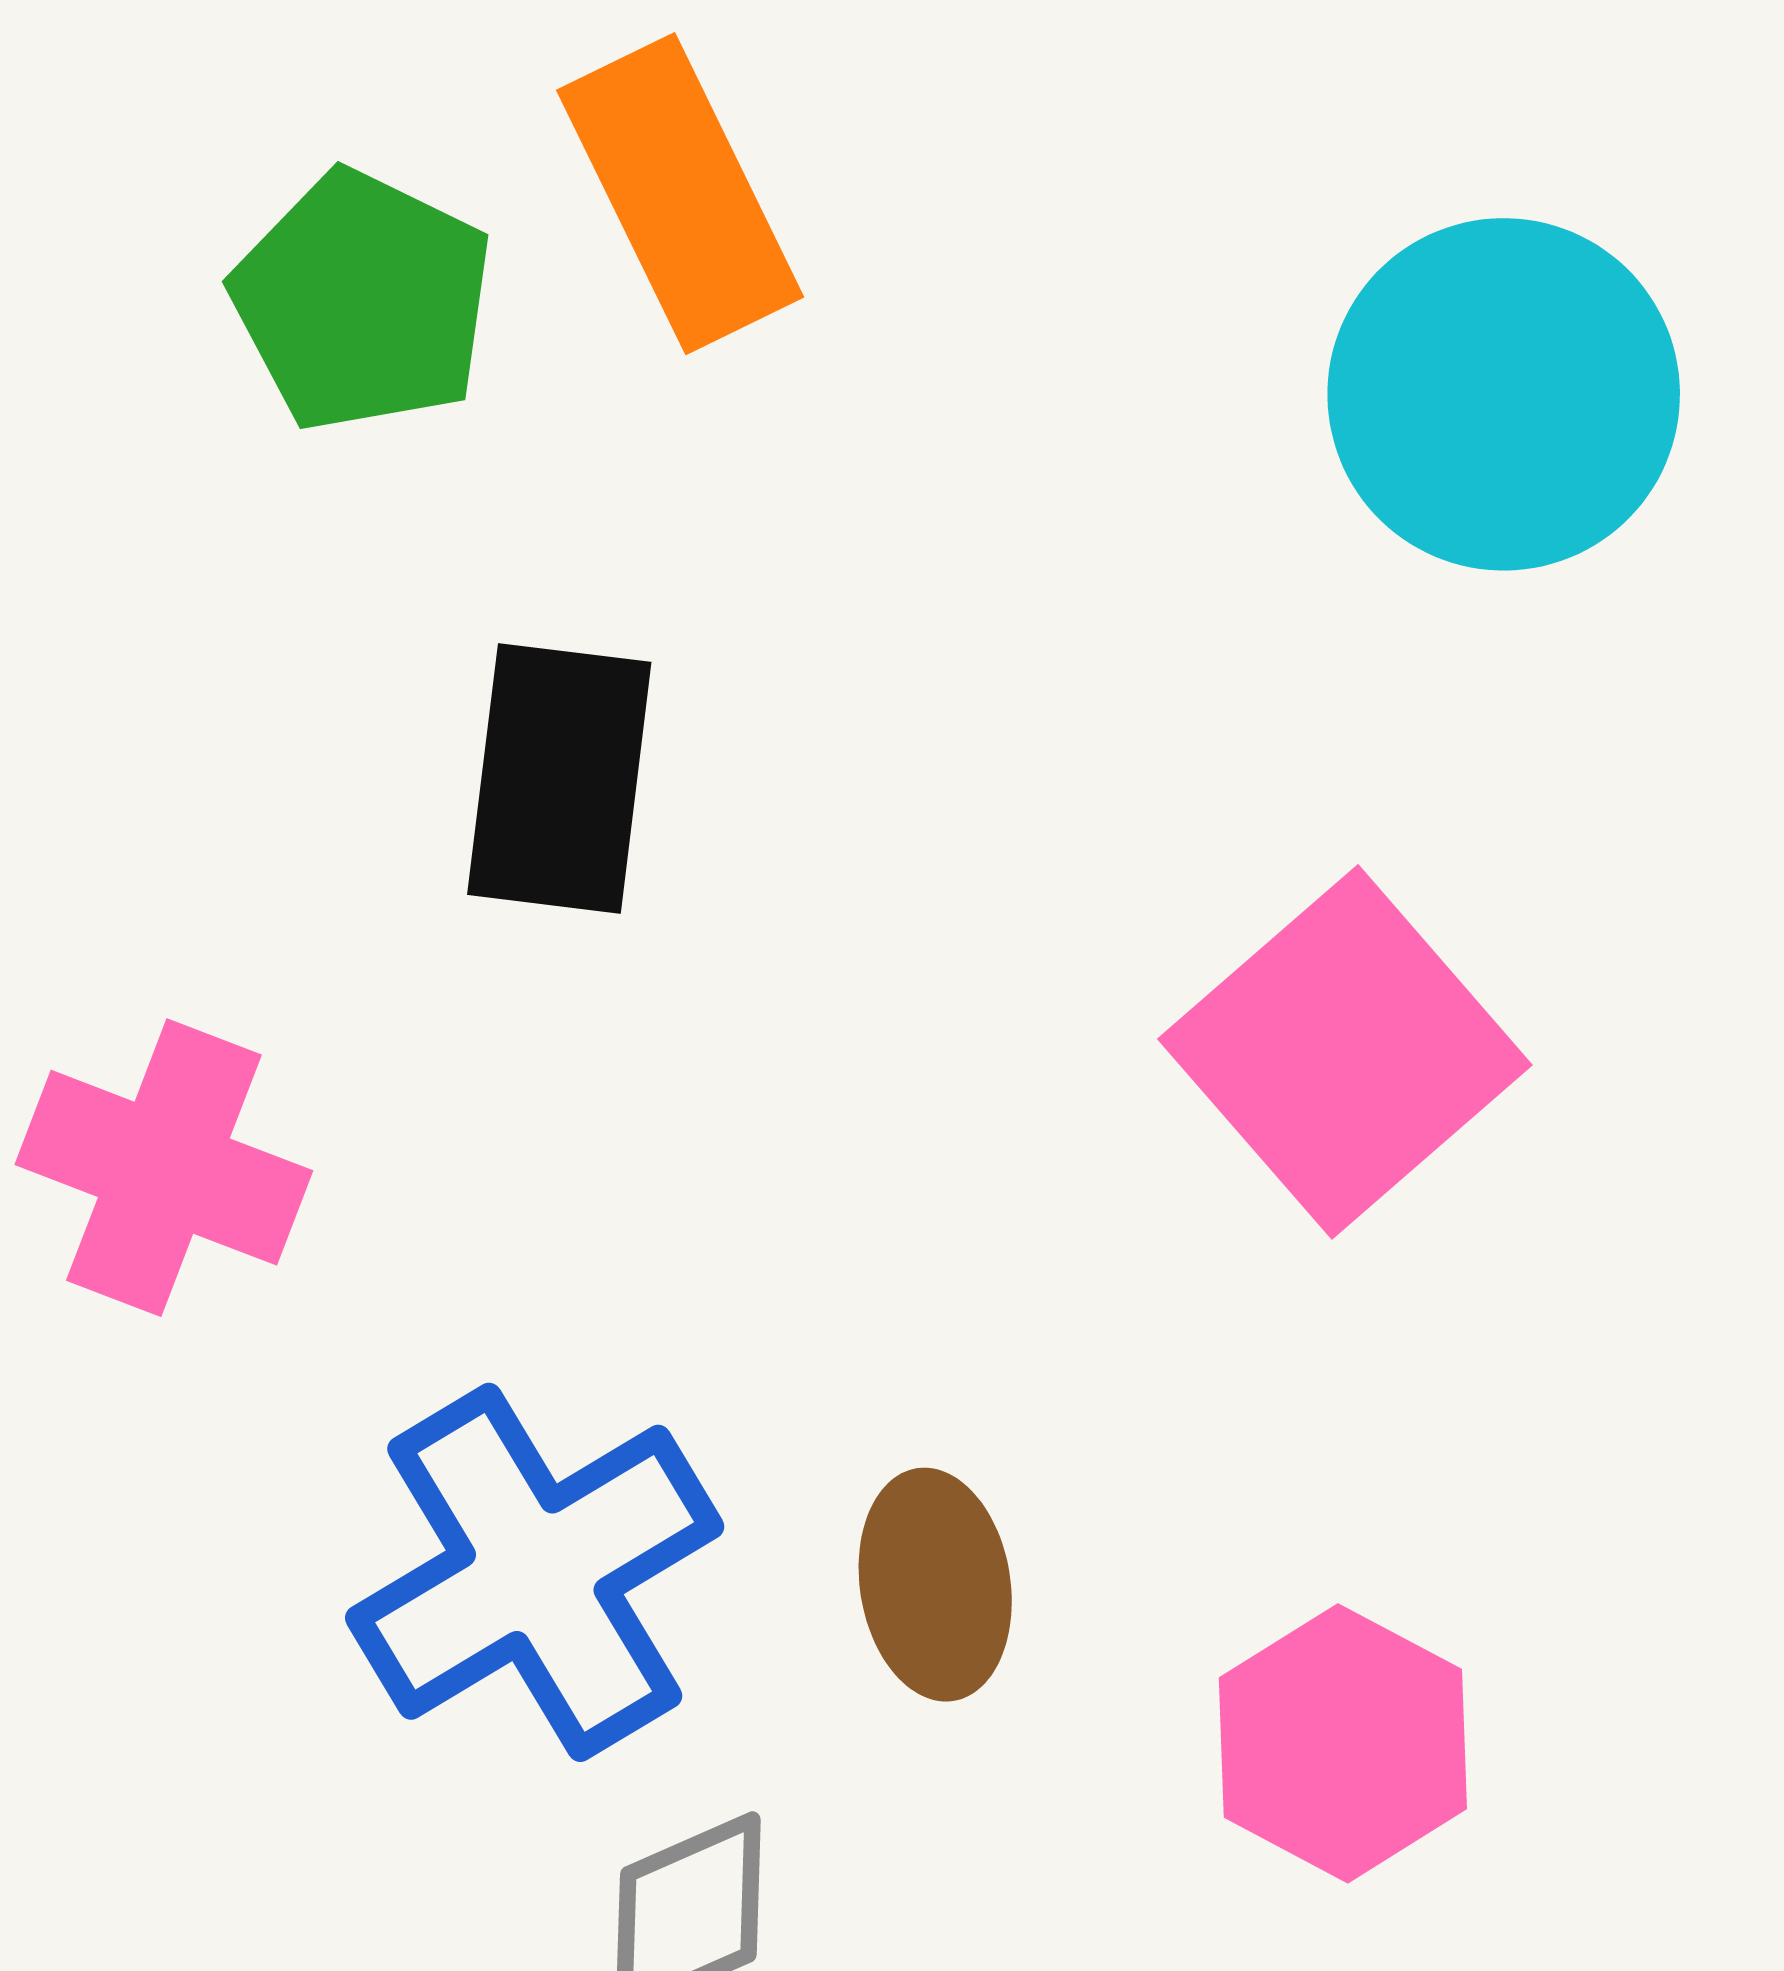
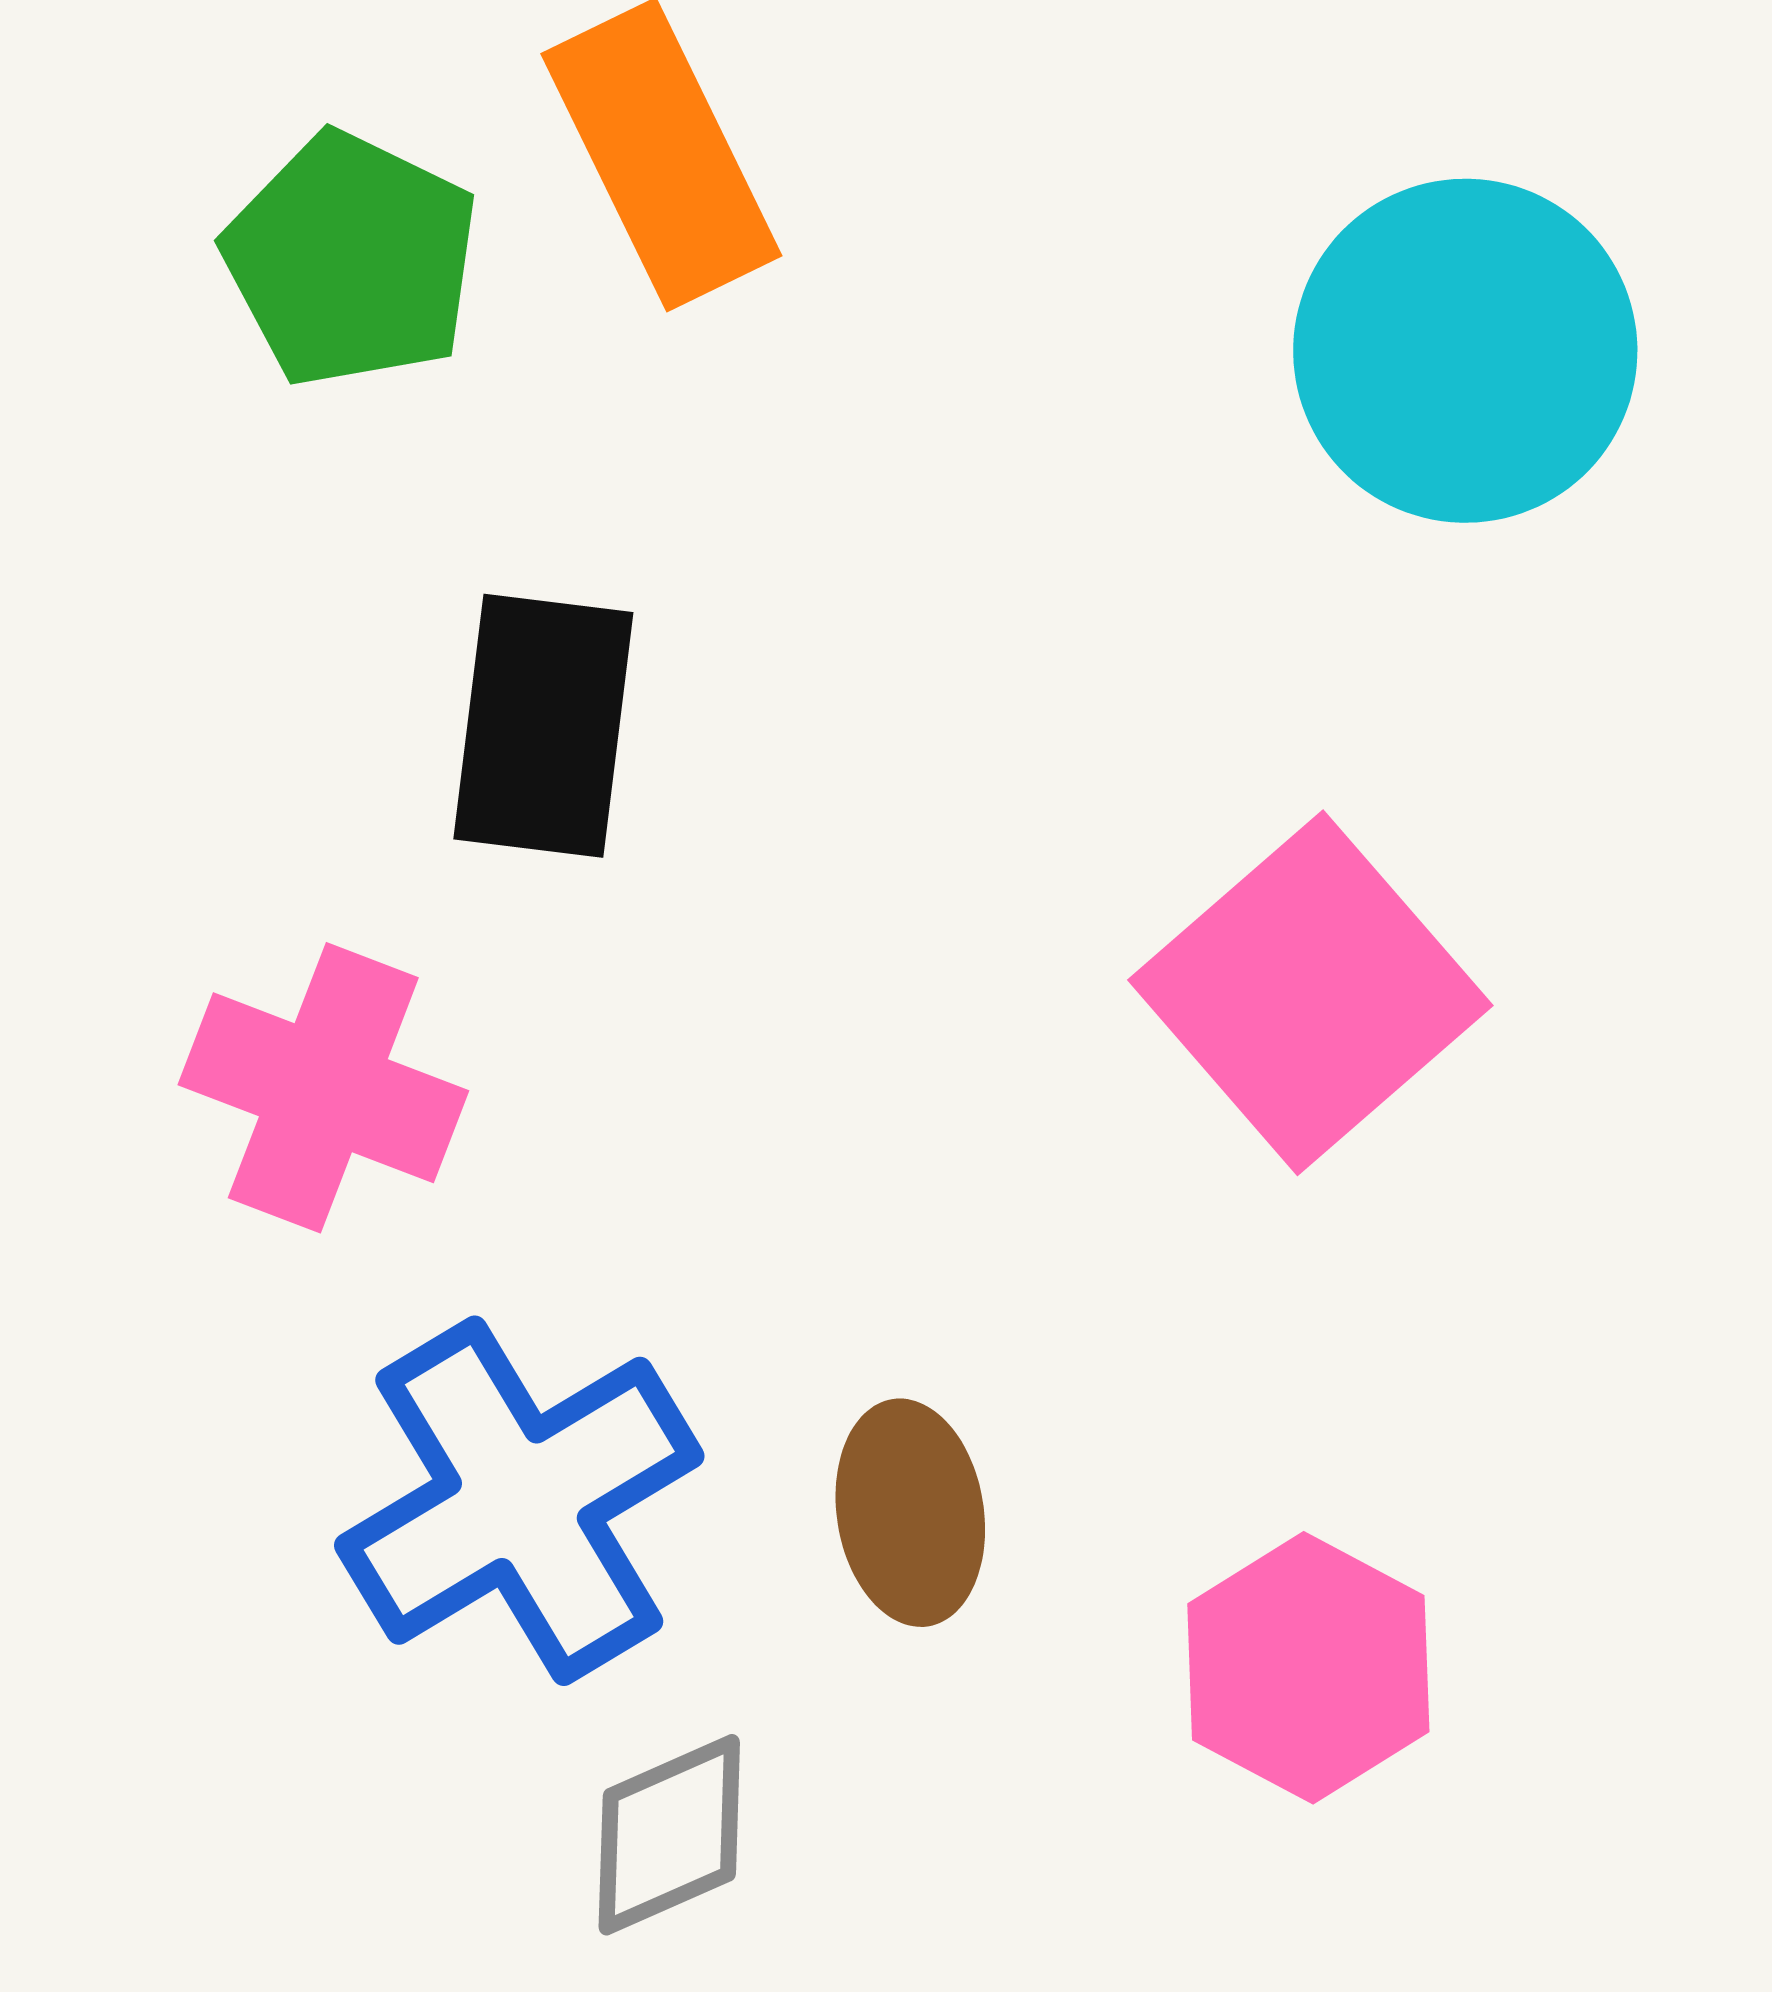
pink cross: (164, 1168) -> (323, 1088), moved

